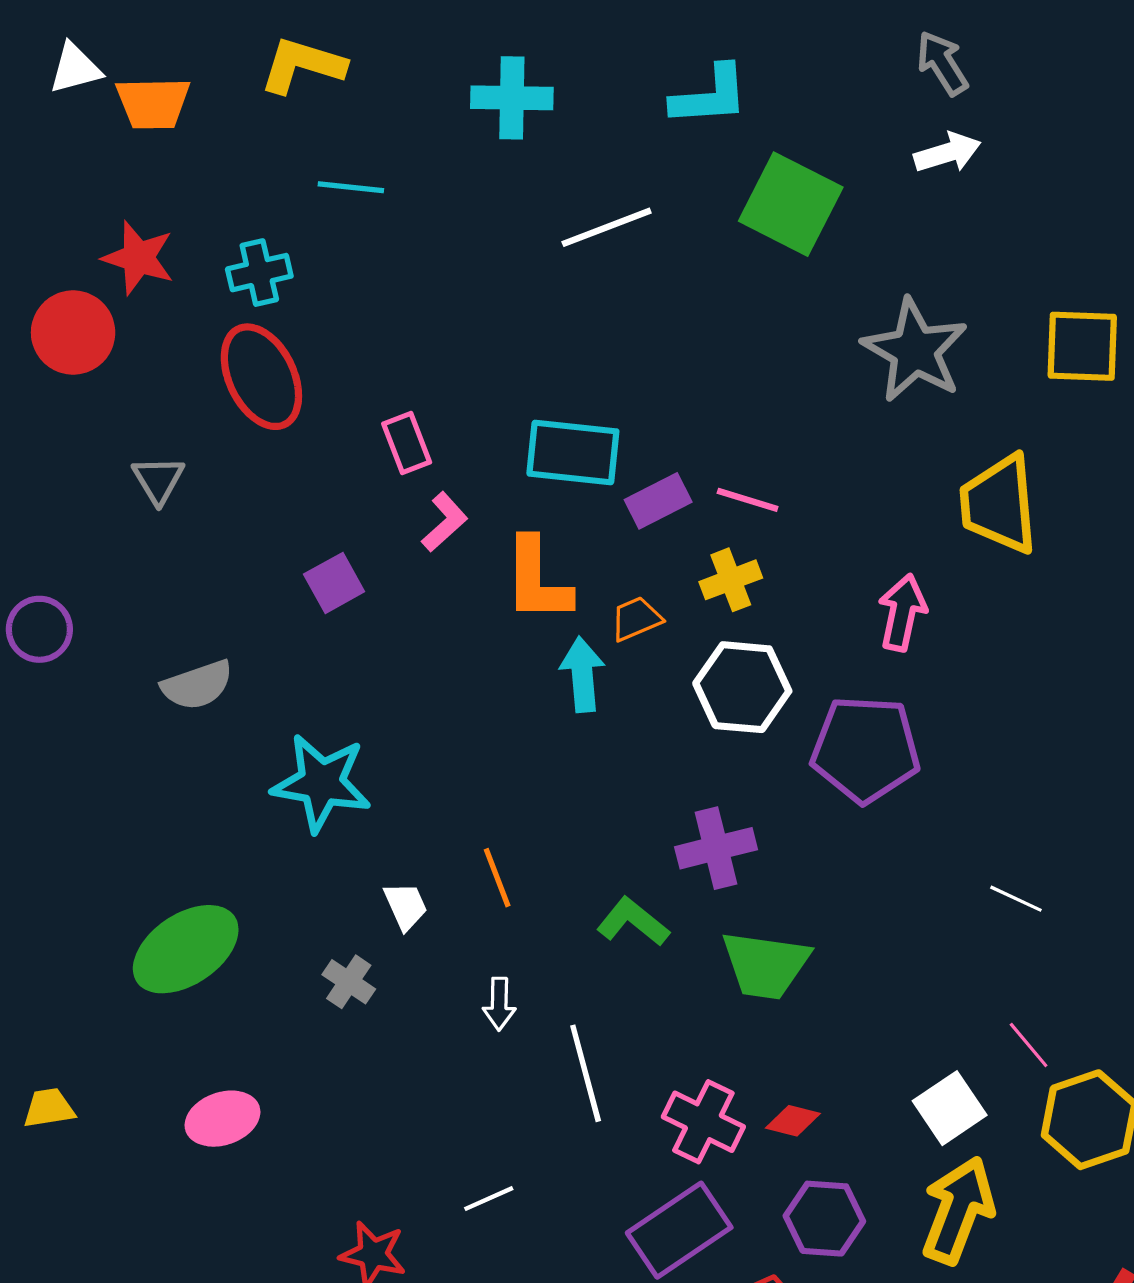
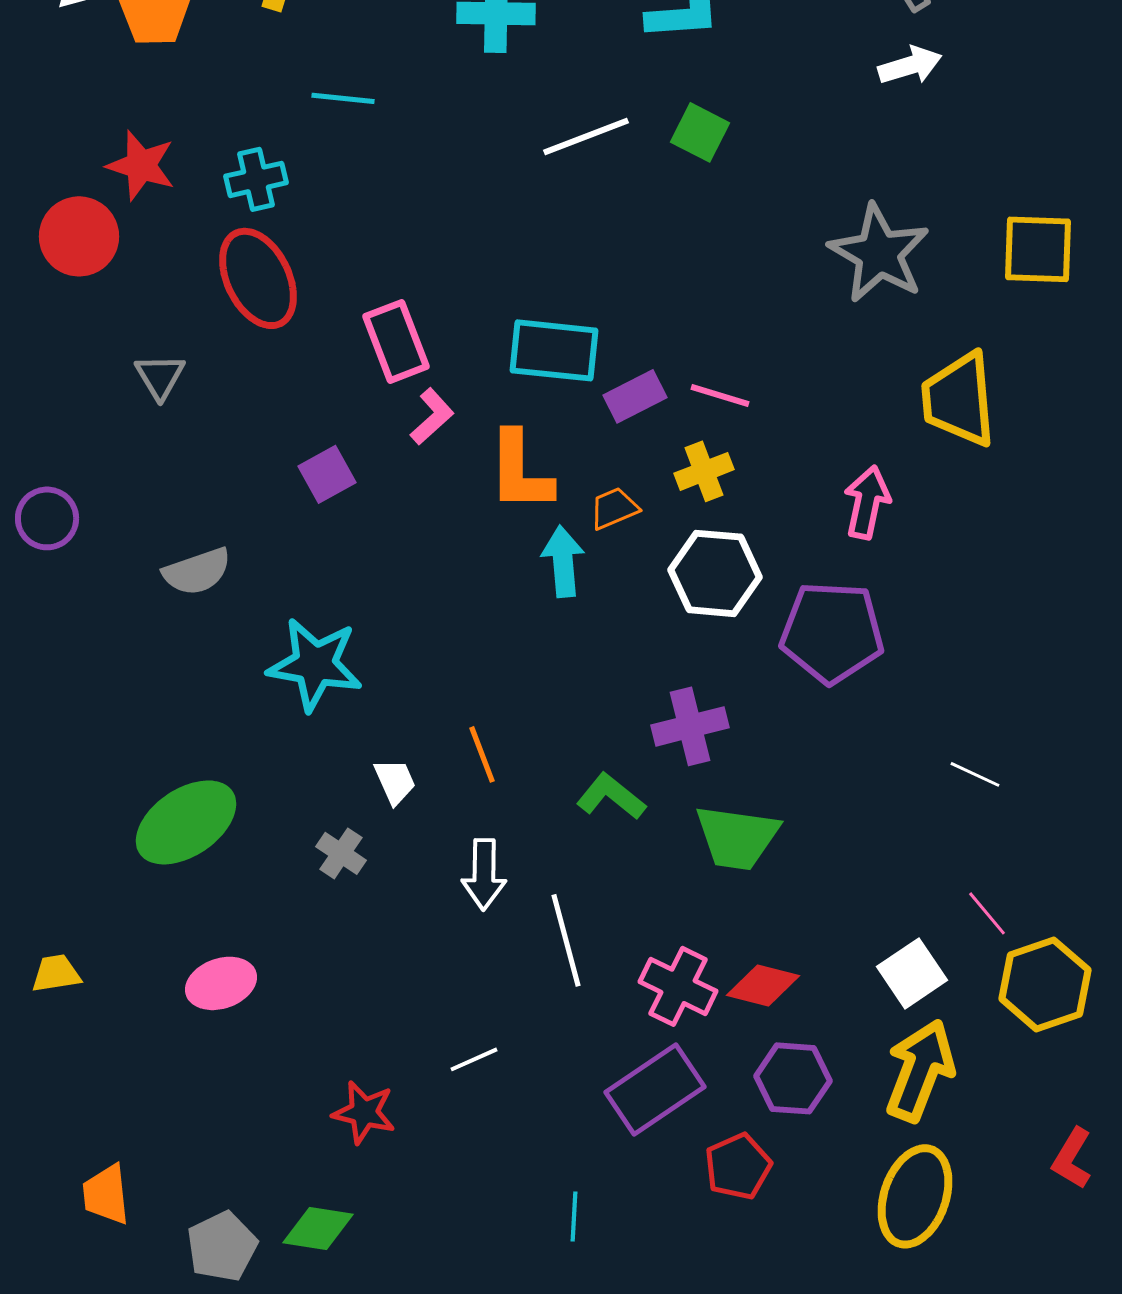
green square: (791, 204) -> (700, 132), moved, size x0.6
pink rectangle: (407, 443) -> (396, 341), size x1.4
white arrow: (499, 1004) -> (484, 874), size x1.4
red diamond: (793, 1121) -> (763, 985), size x1.4

